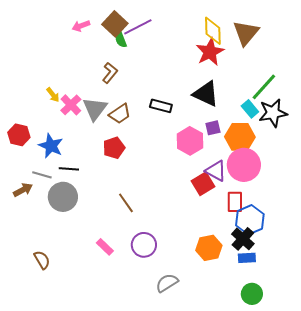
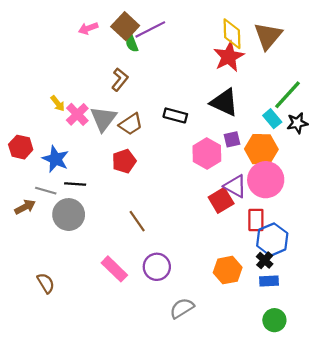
black star: (273, 113) -> (297, 123), size x0.7
black cross: (243, 239) -> (265, 260), size x0.7
pink rectangle: (105, 247) -> (114, 269), size x1.4

